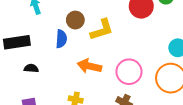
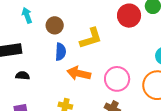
brown circle: (75, 20) -> (55, 25), moved
blue semicircle: (61, 39) -> (61, 52), moved

